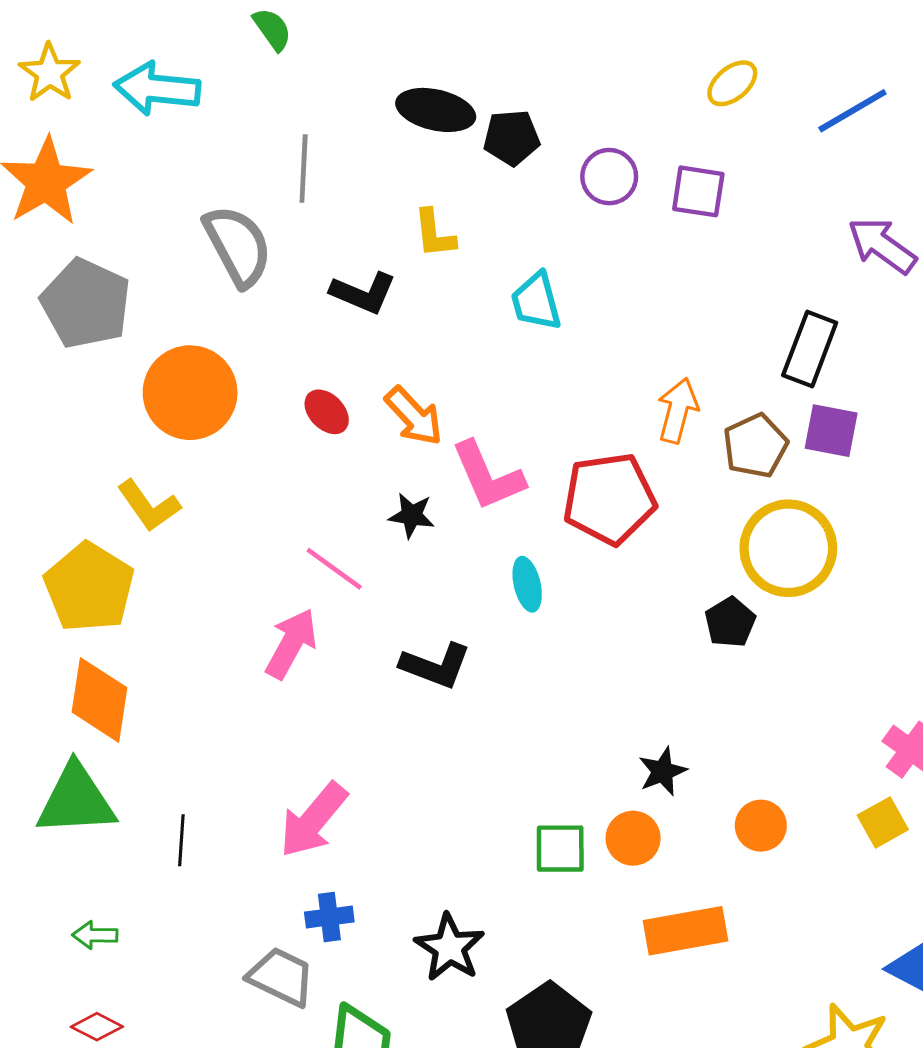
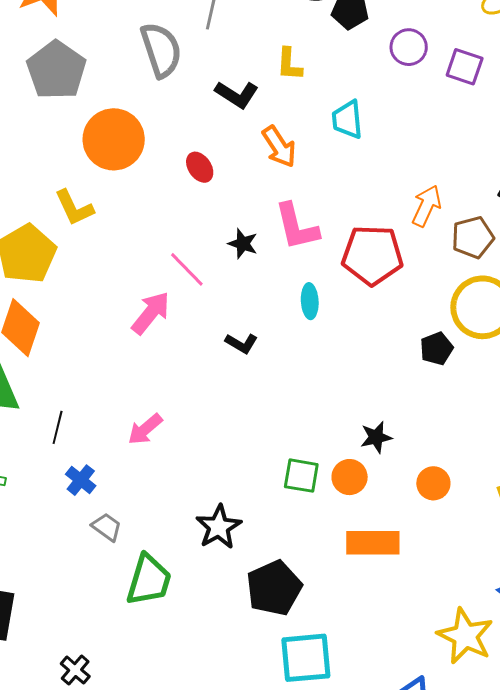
orange arrow: (414, 416) -> (279, 147), moved
black L-shape: (436, 666) -> (241, 343), size x0.7
pink arrow: (313, 820) -> (145, 429), size x0.7
blue cross: (329, 917) -> (81, 480), moved, turned 36
gray trapezoid: (281, 977) -> (107, 527), size x0.7

